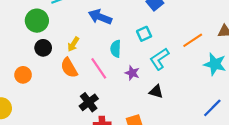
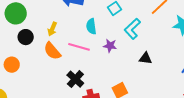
pink line: (99, 68) -> (79, 47), turned -30
black triangle: (156, 92) -> (146, 58), moved

